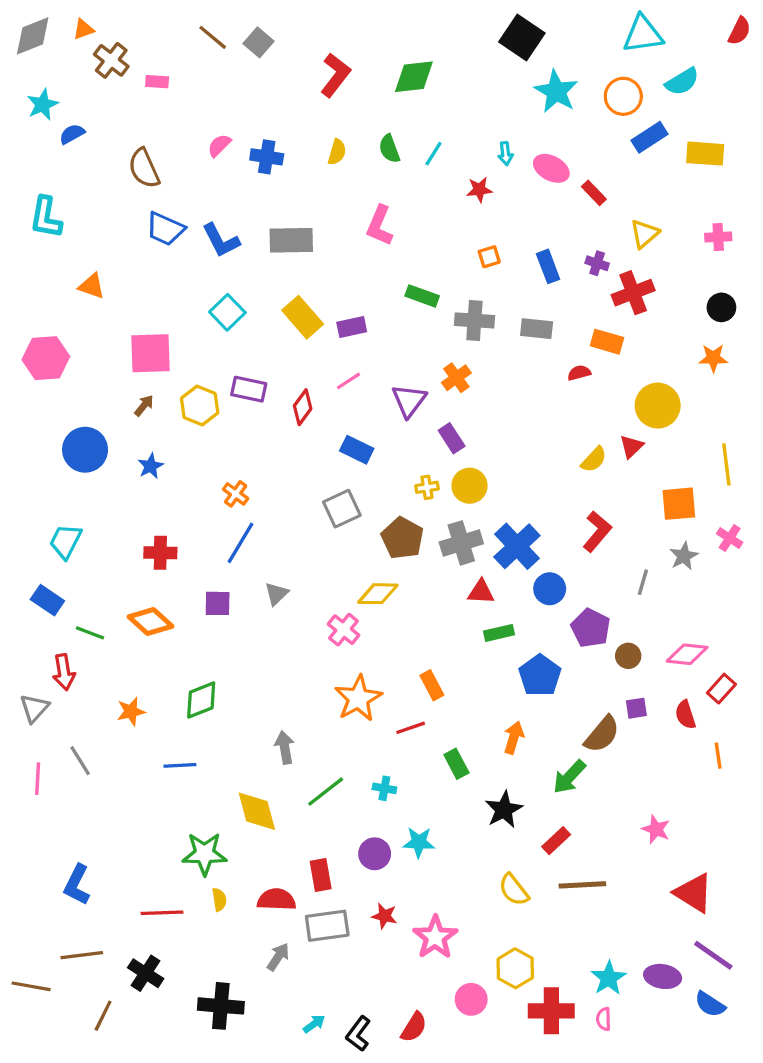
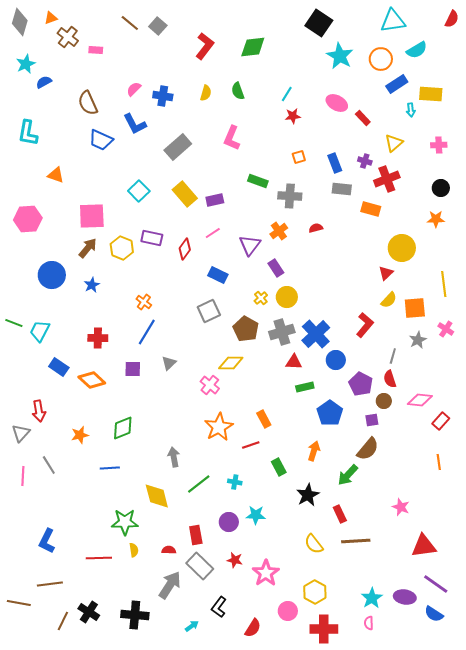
gray diamond: (33, 36) -> (20, 22), turned -52
cyan line: (434, 154) -> (287, 94), moved
cyan arrow: (506, 154) -> (411, 110), moved
blue L-shape: (221, 240) -> (135, 124), moved
gray rectangle: (291, 240) -> (178, 147), turned -40
gray rectangle: (537, 329) -> (342, 189), moved
red semicircle: (579, 373) -> (316, 228), moved
brown arrow: (144, 406) -> (88, 248), size x1.5
yellow semicircle: (594, 460) -> (389, 300), moved
yellow cross: (427, 487) -> (261, 298), turned -32
blue rectangle: (47, 600) -> (59, 367), moved
green line: (90, 633) -> (14, 323), moved
purple square: (636, 708) -> (372, 420), moved
red semicircle: (685, 715) -> (390, 379), moved
red rectangle: (556, 841) -> (340, 514), turned -72
red triangle: (694, 893) -> (424, 546), turned -40
red semicircle: (276, 900) -> (169, 550), size x0.6
gray rectangle: (327, 926) -> (200, 566), turned 52
gray arrow: (278, 957) -> (170, 585), size x1.6
black cross: (146, 973) -> (89, 612), moved
red cross: (551, 1011) -> (324, 629), moved
black L-shape: (358, 1034) -> (219, 607), moved

